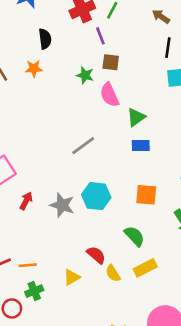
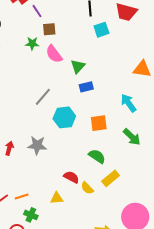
cyan hexagon: (96, 196) -> (64, 117), moved
yellow triangle: (72, 277) -> (57, 198), turned 40
green cross: (34, 291) -> (31, 215), turned -32

